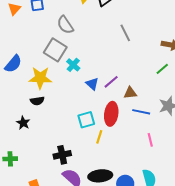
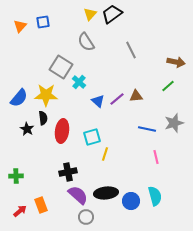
gray semicircle: (65, 25) -> (86, 42), moved
blue semicircle: (13, 64) -> (19, 98), moved
brown triangle: (130, 93) -> (136, 96), moved
black semicircle: (37, 101) -> (43, 118), turned -88
red ellipse: (111, 114) -> (62, 131), moved
black star: (23, 123) -> (27, 129), moved

